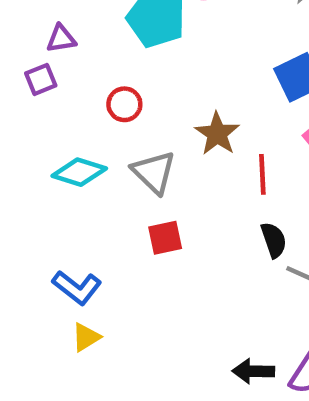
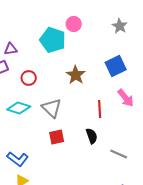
red circle: (124, 104) -> (29, 78), moved
brown star: (217, 134) -> (76, 75), moved
black semicircle: (274, 240) -> (92, 136), moved

